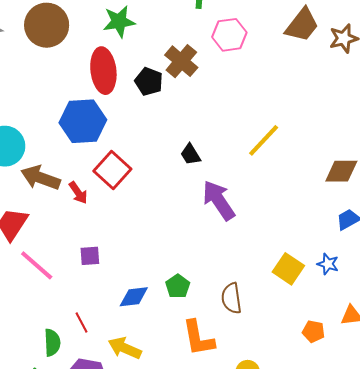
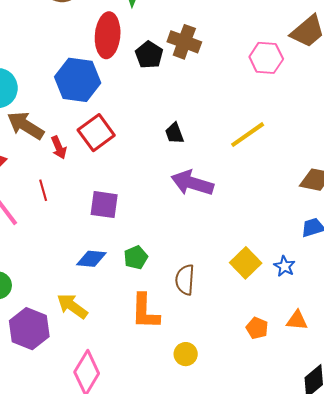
pink hexagon: (229, 35) -> (266, 58), moved
brown cross: (181, 61) -> (184, 42), turned -32
purple arrow: (219, 200) -> (192, 183), turned -51
purple square: (90, 256) -> (104, 205), moved, size x1.4
red line: (82, 323) -> (43, 190), moved

